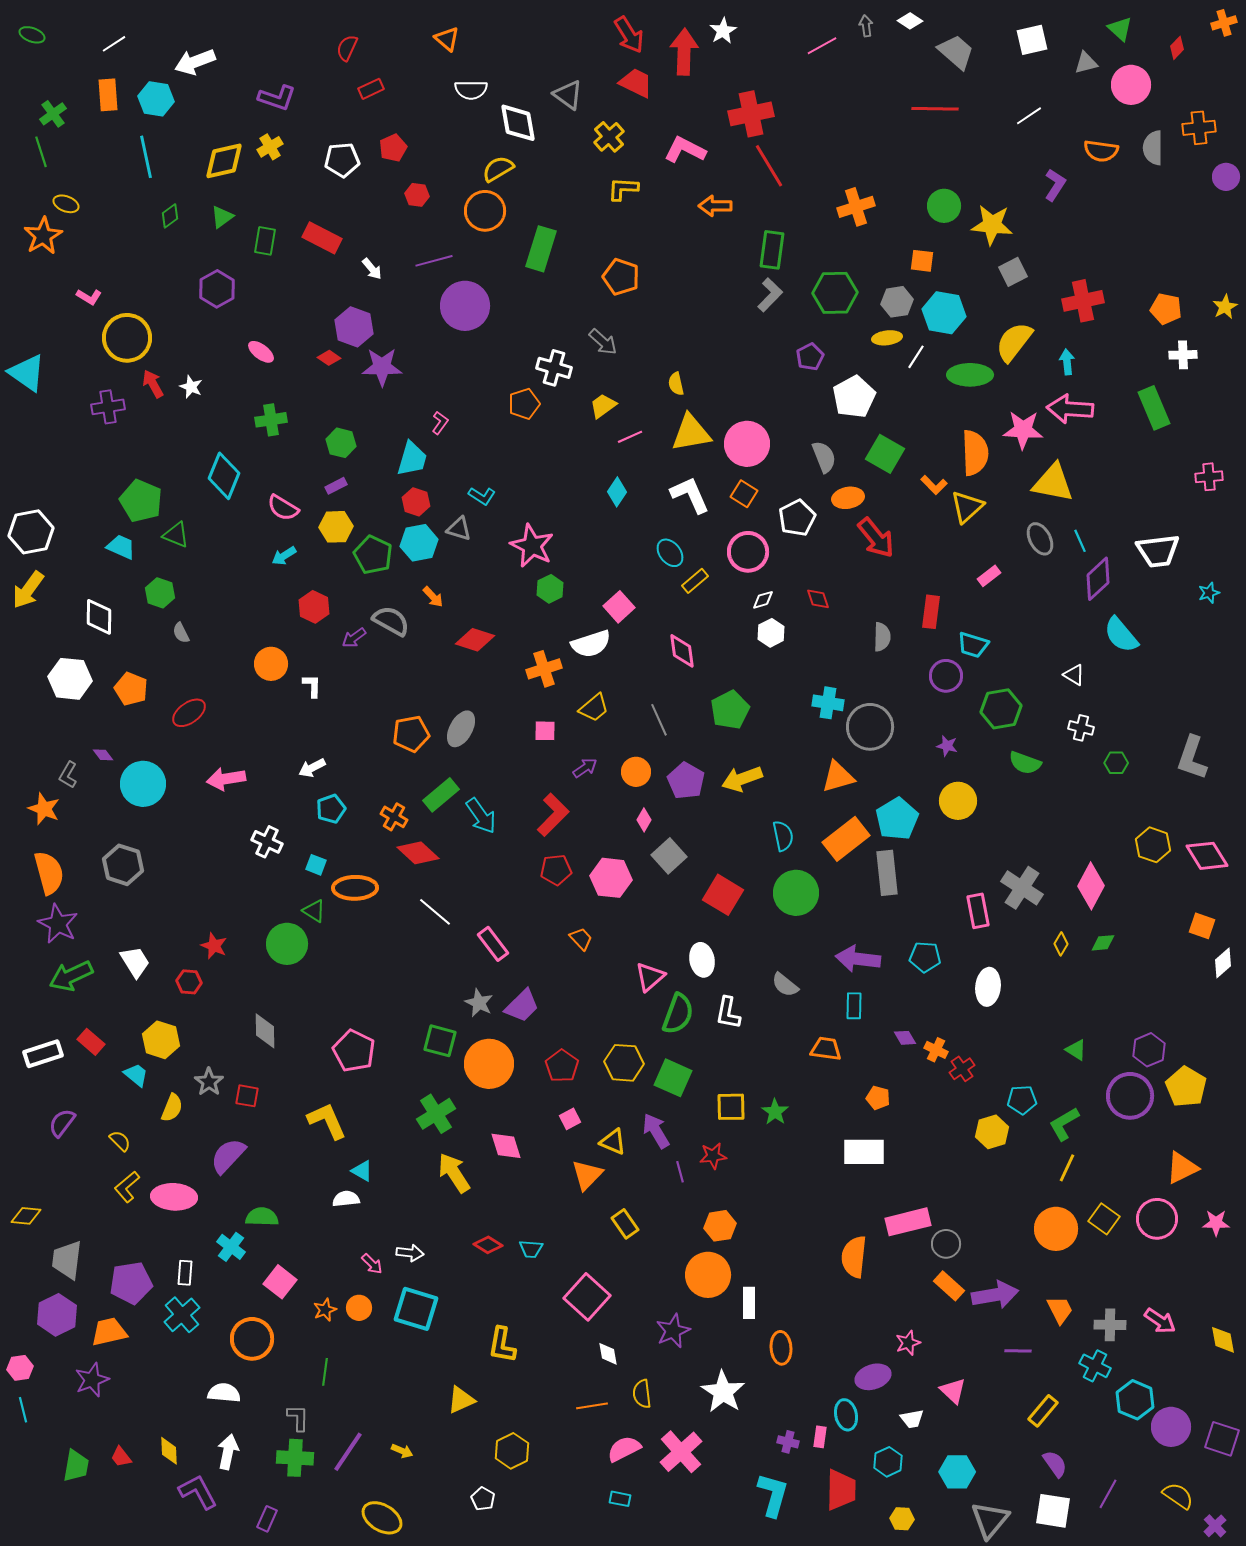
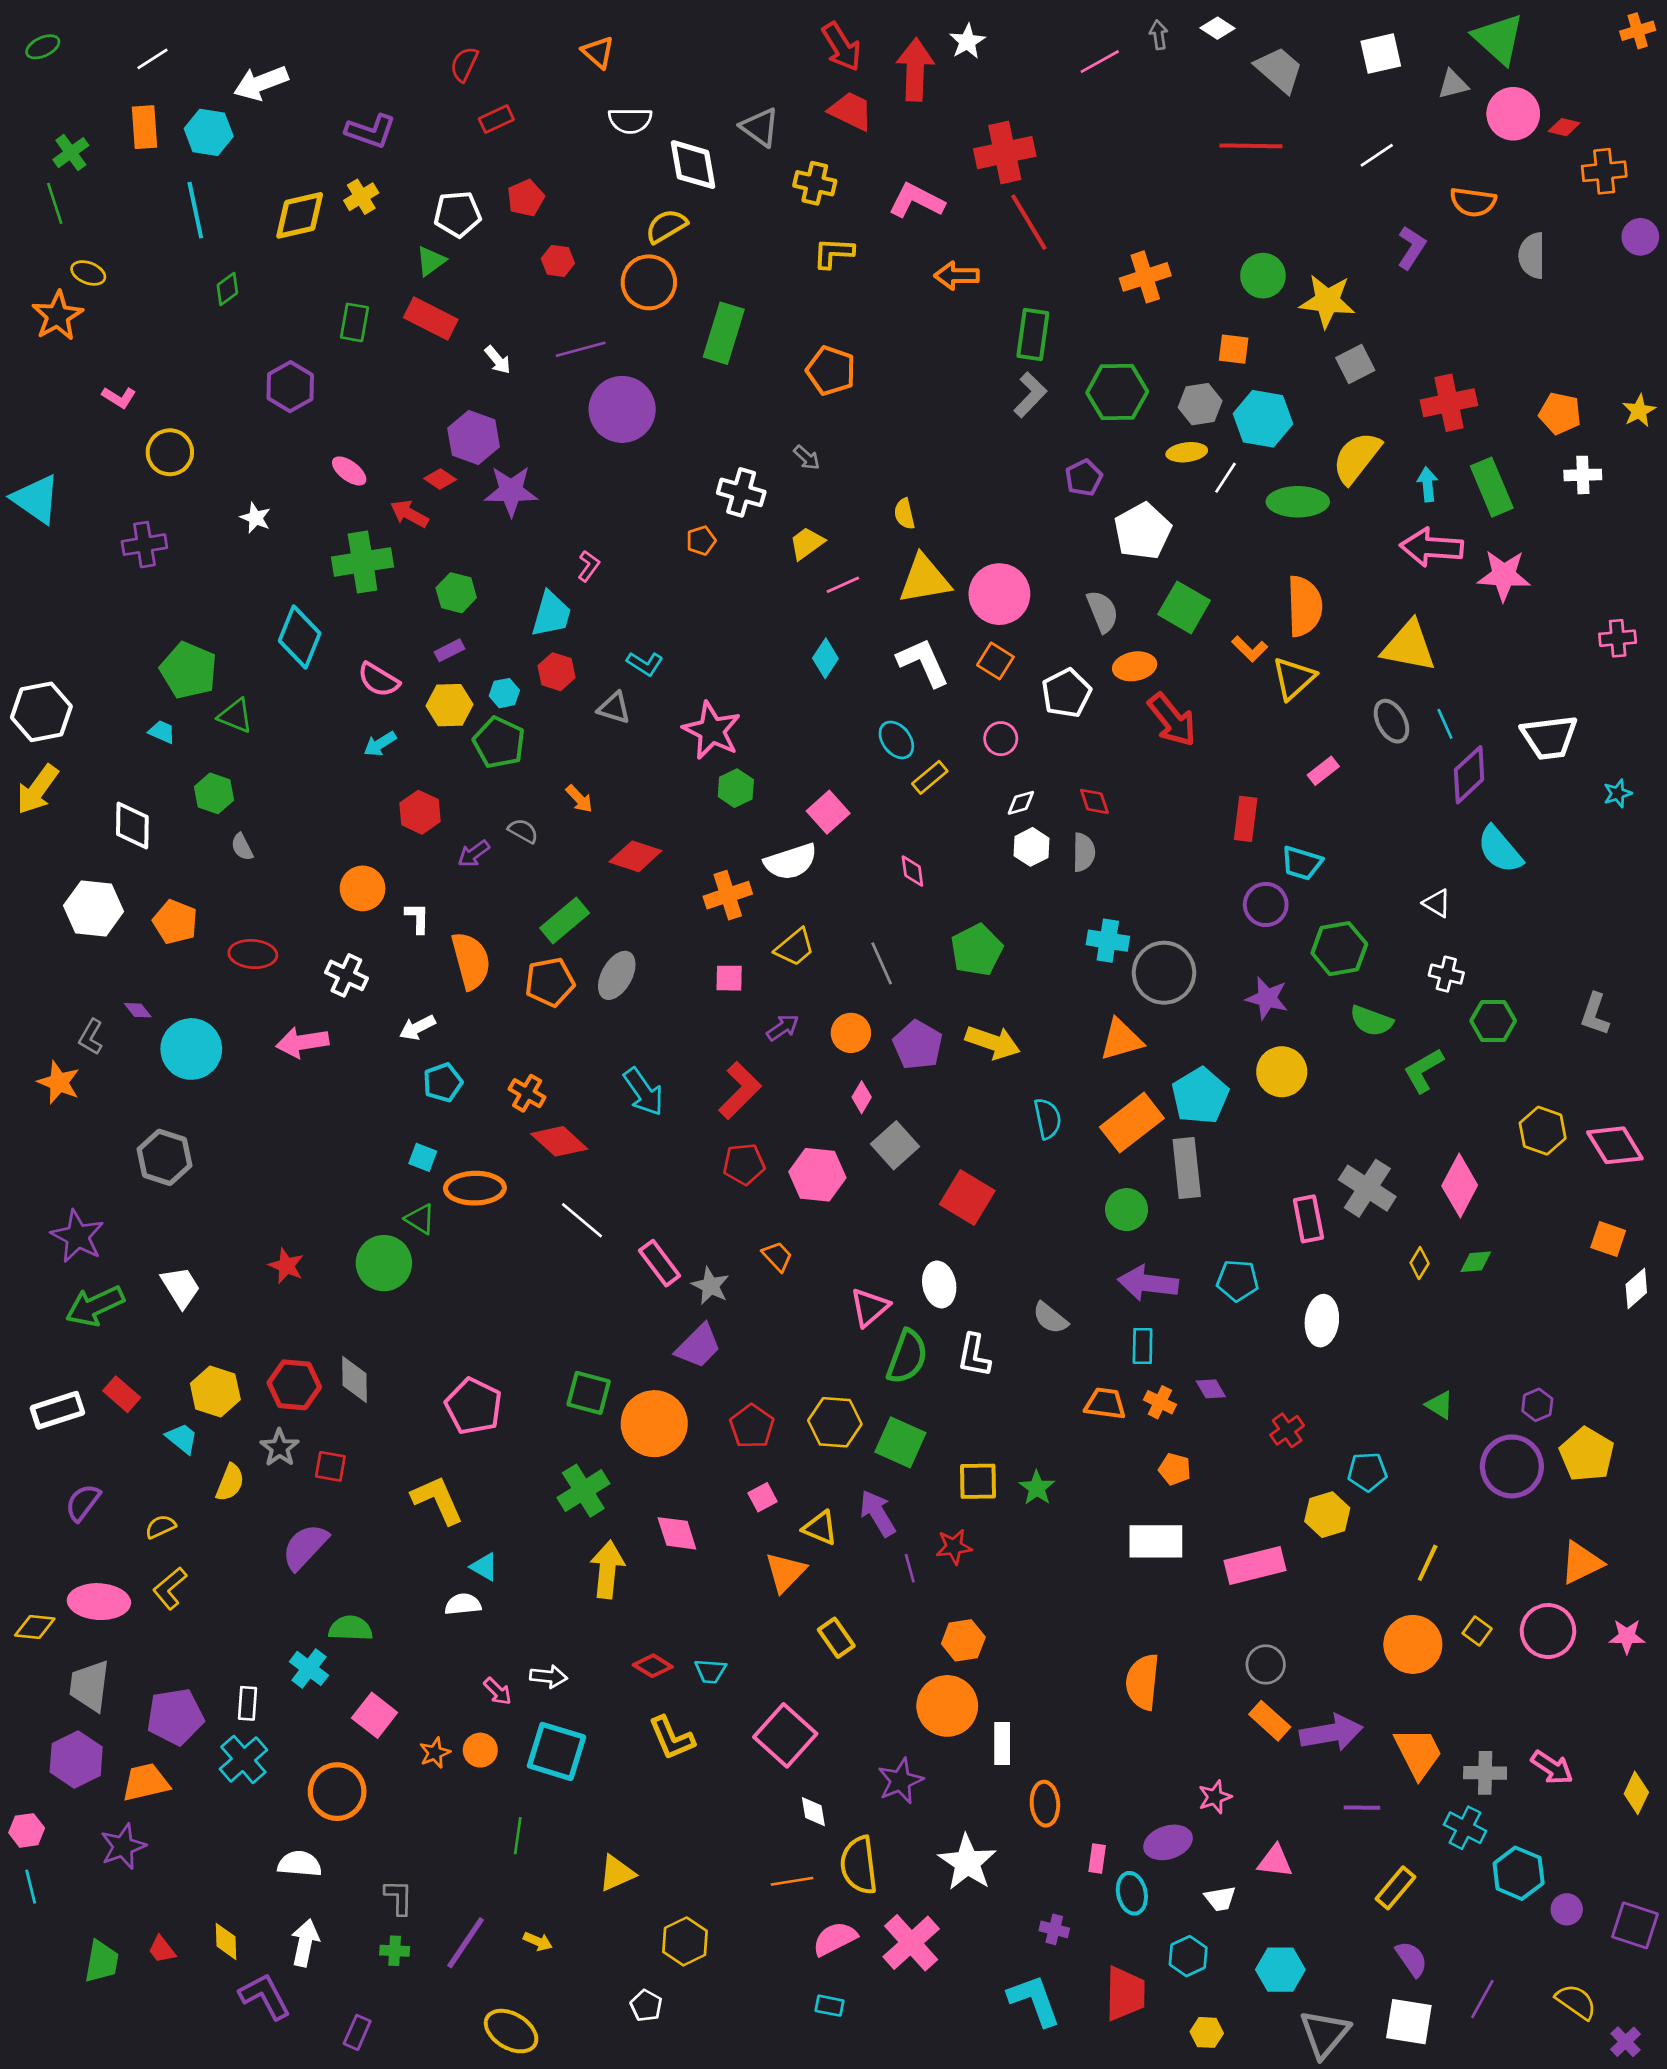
green triangle: (1120, 29) -> (1498, 39), size x1.6
green ellipse: (32, 35) -> (43, 47), turned -45
red diamond: (1177, 48) -> (1564, 127), moved, turned 60
yellow cross: (609, 137) -> (815, 183), turned -36
gray semicircle: (1153, 148) -> (1532, 256), moved
green triangle: (222, 217) -> (431, 261), moved
yellow circle: (127, 338) -> (170, 452), size x0.7
gray arrow: (603, 342) -> (807, 458), size x0.7
red arrow: (153, 384) -> (409, 514), moved, turned -32
orange pentagon: (524, 404) -> (701, 541), size x0.7
green rectangle: (1154, 408) -> (1492, 487), moved
green cross: (271, 420) -> (363, 562), size x1.4
pink star: (1023, 430) -> (1504, 575), moved
cyan hexagon: (419, 543) -> (504, 693), moved, size x0.6
cyan trapezoid: (121, 547) -> (162, 732), size x0.7
pink circle: (748, 552) -> (1001, 739), size x0.6
gray semicircle: (391, 621) -> (523, 831), size x0.6
gray semicircle: (882, 637) -> (1084, 852), moved
pink diamond: (682, 651) -> (912, 871), size x0.7
red ellipse: (189, 713) -> (253, 954), turned 40
purple star: (947, 746) -> (1267, 998), size x1.5
gray L-shape: (1192, 758) -> (1595, 1014), size x0.7
green hexagon: (1116, 763) -> (1493, 1021), size x1.4
yellow arrow: (742, 779) -> (993, 1042), turned -141
green rectangle: (441, 795) -> (565, 921), moved
white cross: (267, 842) -> (346, 975), moved
orange semicircle: (49, 873) -> (471, 961), moved
green circle: (796, 893) -> (1127, 1210), moved, size x0.7
red hexagon: (189, 982) -> (294, 1385), moved, size x1.5
gray star: (479, 1003) -> (710, 1286), moved
orange cross: (936, 1050) -> (1160, 1402), moved
purple hexagon: (1149, 1050) -> (1537, 1405), size x0.7
green L-shape: (1064, 1124) -> (1424, 1070), moved
yellow semicircle: (120, 1141) -> (160, 1527), turned -70
yellow arrow: (454, 1173) -> (607, 1569), turned 39
pink ellipse: (174, 1197) -> (99, 1602), moved
yellow square: (1104, 1219) -> (1477, 1631), size x0.7
pink rectangle: (908, 1222) -> (1255, 1565), moved
orange trapezoid: (1060, 1310) -> (1418, 1753), size x1.4
yellow diamond: (1223, 1340) -> (1636, 1793), turned 36
yellow L-shape: (502, 1345) -> (672, 1738), moved, turned -33
green line: (325, 1372) -> (518, 1836), moved
pink triangle: (953, 1391) -> (1275, 1861), turned -36
yellow semicircle: (642, 1394) -> (859, 1865), size x1.5
purple circle: (1171, 1427) -> (1567, 1909), size x0.6
pink rectangle: (820, 1437) -> (1097, 1858), moved
green cross: (295, 1458) -> (395, 1951), size x0.6
cyan L-shape: (773, 1495) -> (1034, 2000), turned -36

